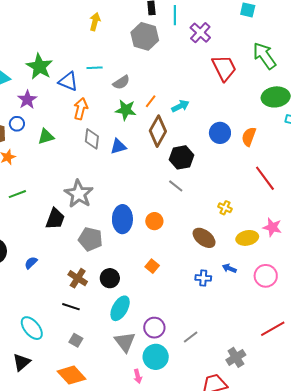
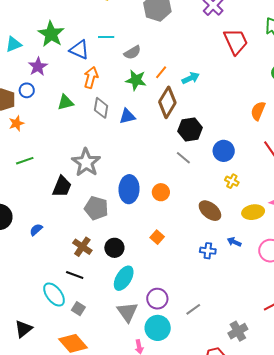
blue circle: (220, 133) -> (224, 151), moved
green triangle: (46, 137) -> (66, 102), moved
cyan ellipse: (32, 328) -> (54, 294), moved

